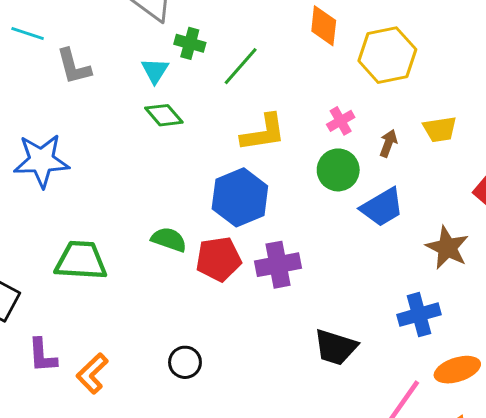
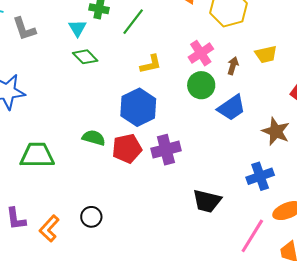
pink cross: (341, 121) -> (201, 53), size x1.4
yellow L-shape: (263, 133) -> (151, 64), size x0.7
black circle: (185, 362) -> (91, 217), moved

